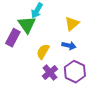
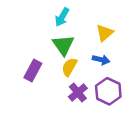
green triangle: (27, 25) -> (63, 45), moved
purple rectangle: (13, 38) -> (33, 71), moved

